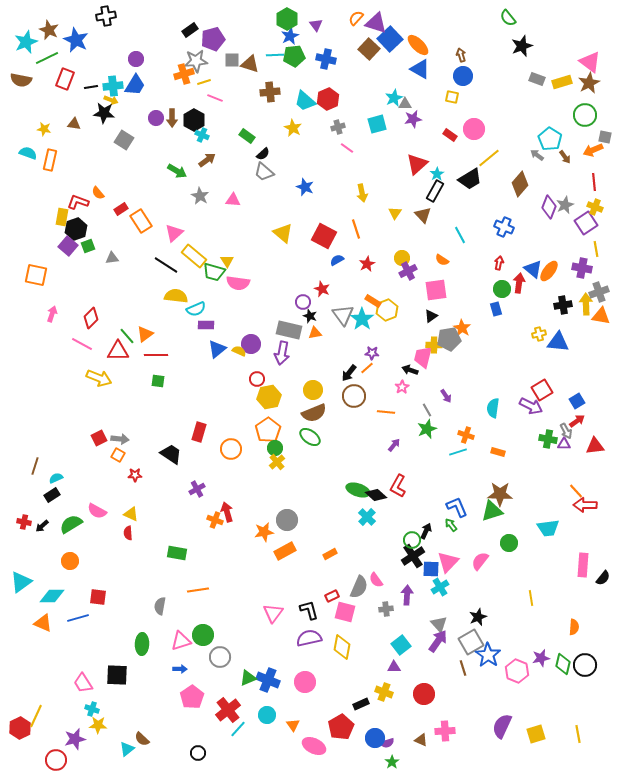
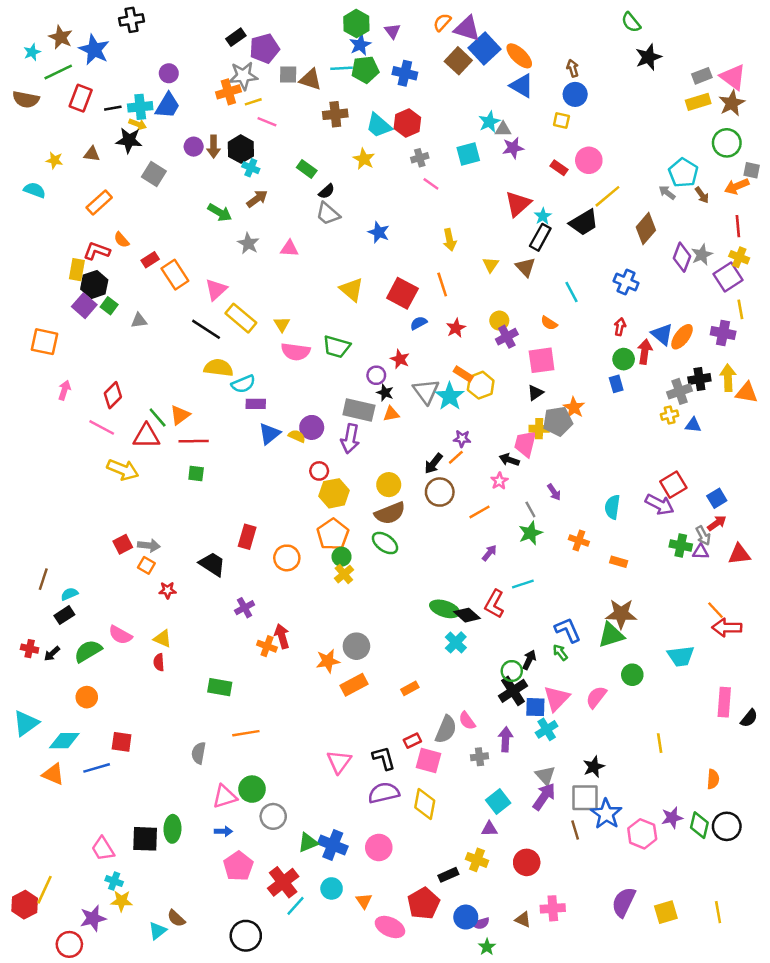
cyan star: (26, 42) -> (32, 52), size x0.6
gray rectangle: (537, 79) -> (702, 76), moved, turned -42
orange rectangle: (50, 160) -> (99, 203), moved, turned 35
green square: (88, 246) -> (109, 306), turned -32
green trapezoid: (214, 272) -> (337, 347), moved
gray cross: (599, 292) -> (680, 391), moved
blue triangle: (558, 342) -> (693, 425), size x0.6
orange line: (386, 412) -> (479, 512), turned -36
cyan line: (458, 452) -> (523, 584), moved
gray square: (471, 642) -> (585, 798), turned 30
green ellipse: (142, 644) -> (172, 829), moved
black circle: (198, 753) -> (246, 936), size x1.6

